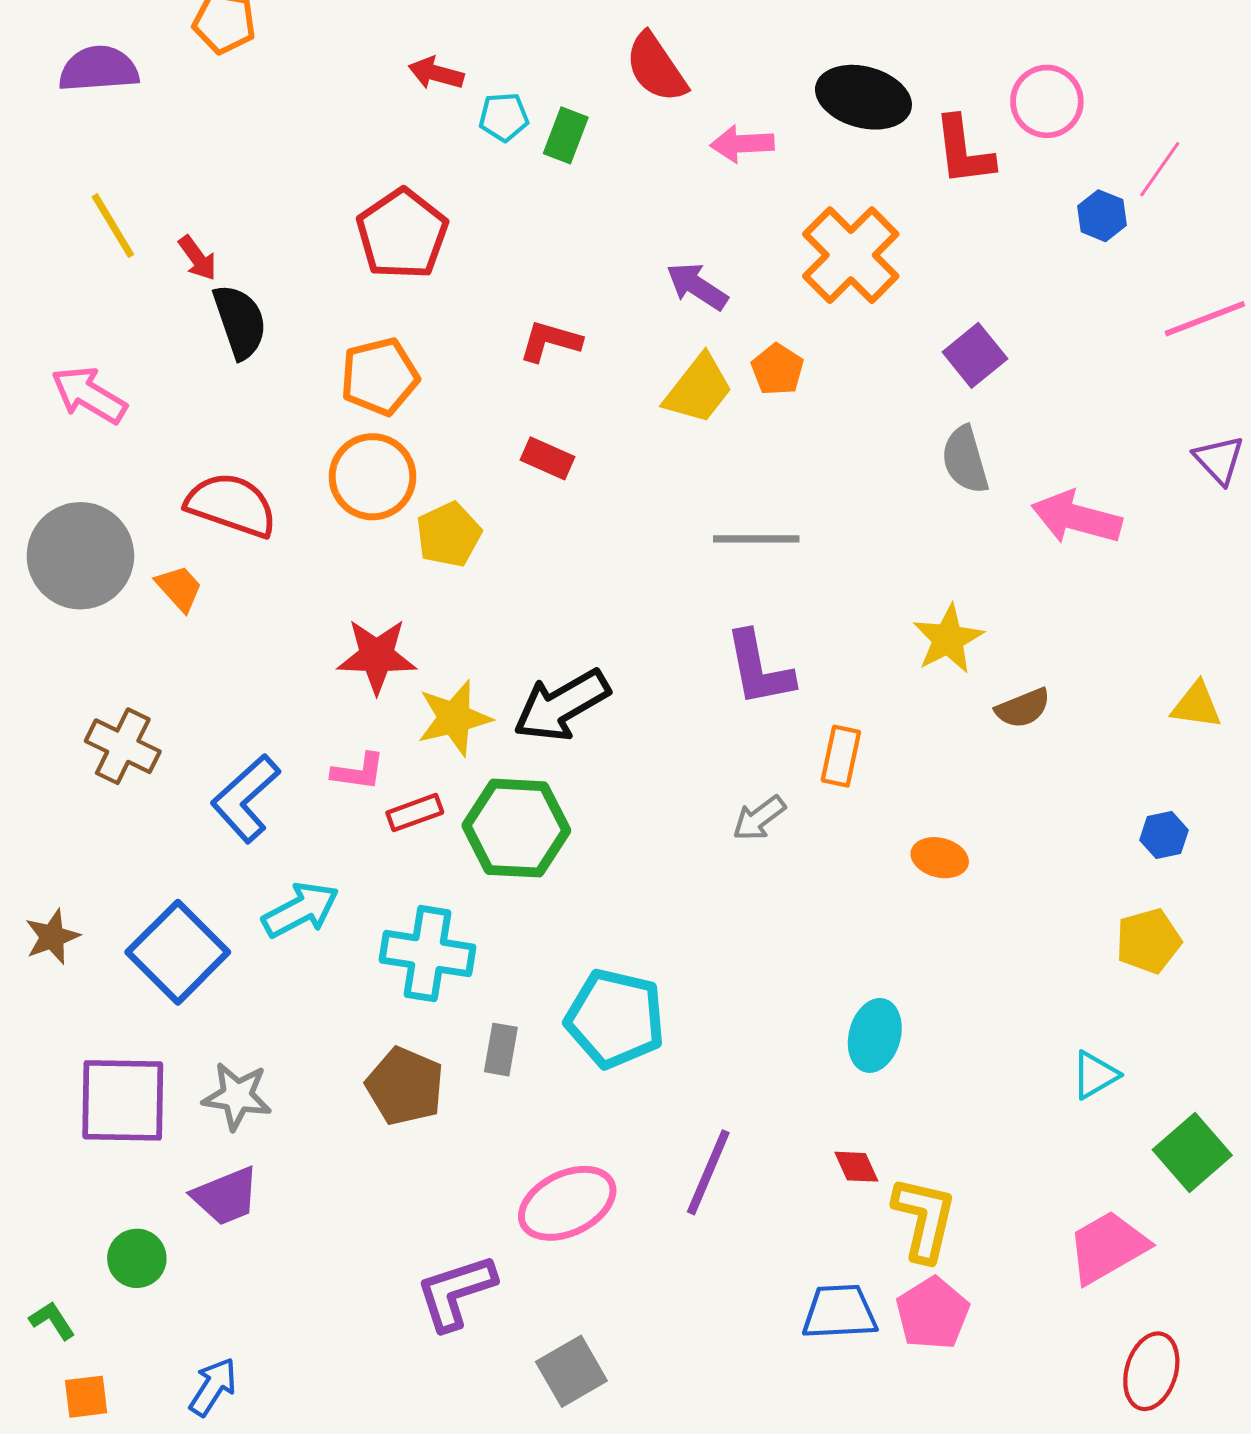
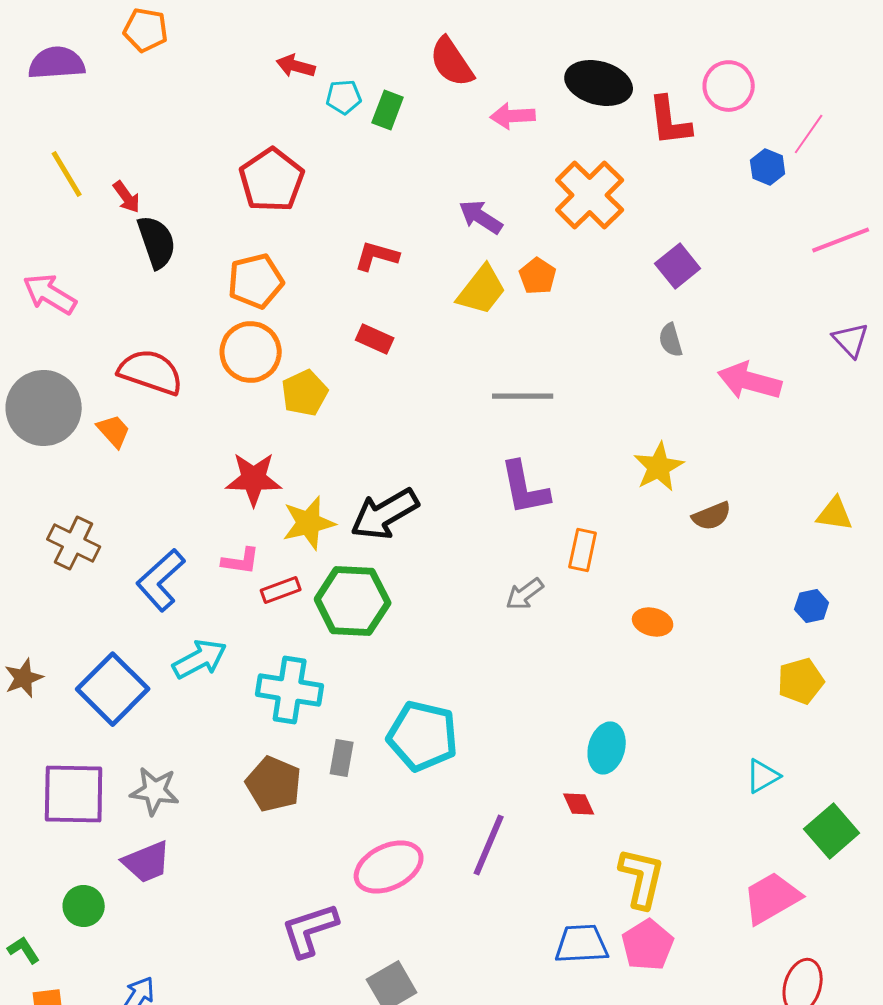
gray semicircle: (965, 460) -> (671, 340), size x0.7
red diamond: (856, 1167) -> (579, 804), moved

